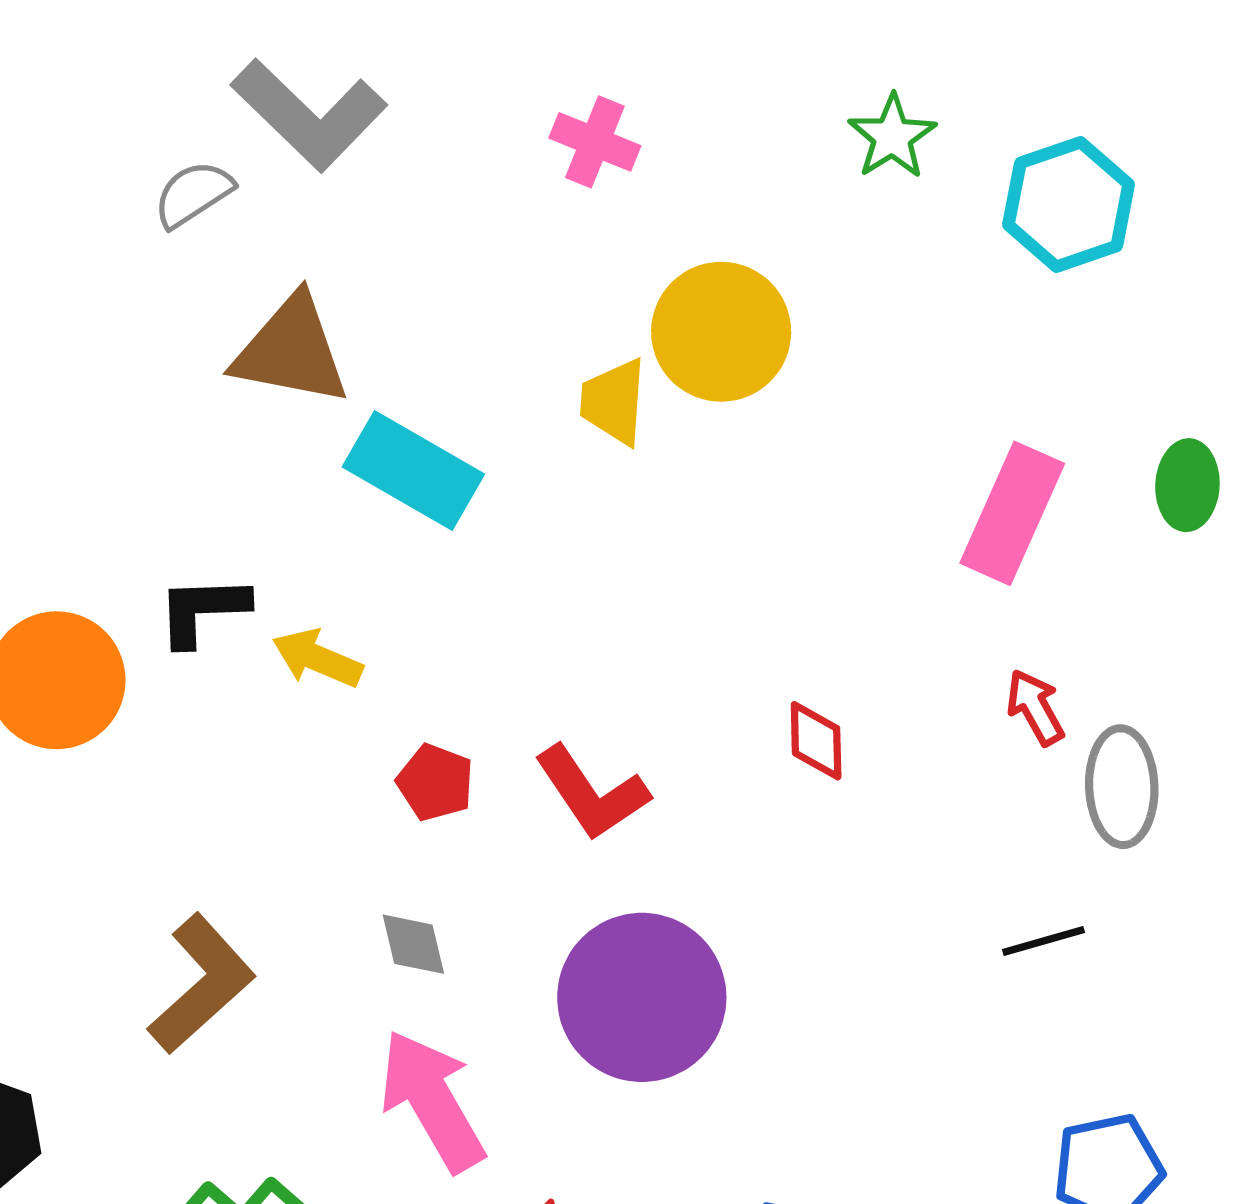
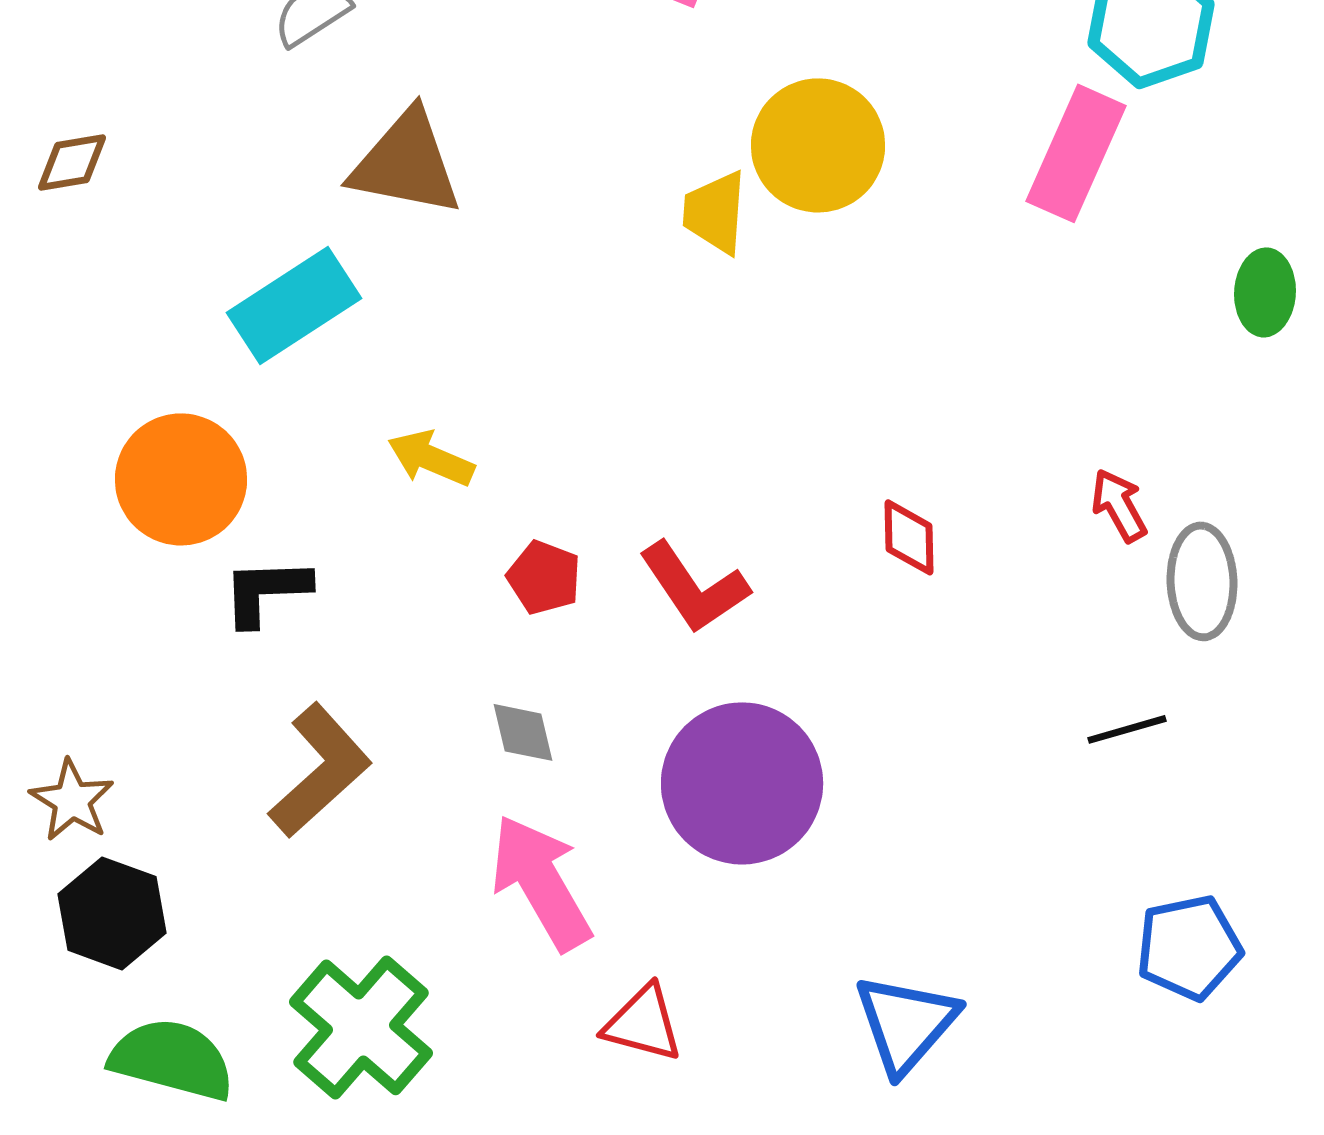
cyan rectangle: (413, 471) -> (294, 305), moved, turned -63
pink rectangle: (1012, 513) -> (1076, 153), moved
black L-shape: (203, 610) -> (266, 591), moved

